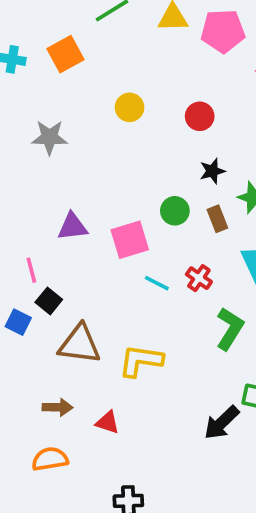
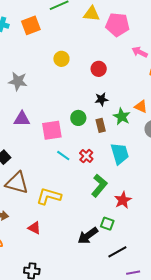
gray star: (50, 137) -> (18, 81), moved
red triangle: (108, 422) -> (34, 228), moved

